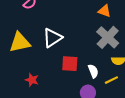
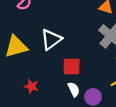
white semicircle: (93, 71) -> (74, 89), moved

